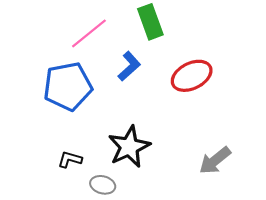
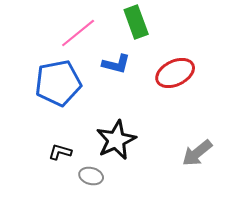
blue L-shape: (129, 66) -> (116, 64), turned 56

